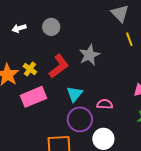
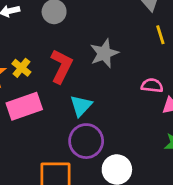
red L-shape: (59, 66) -> (61, 66), turned -30
pink semicircle: (105, 104) -> (152, 85), moved

